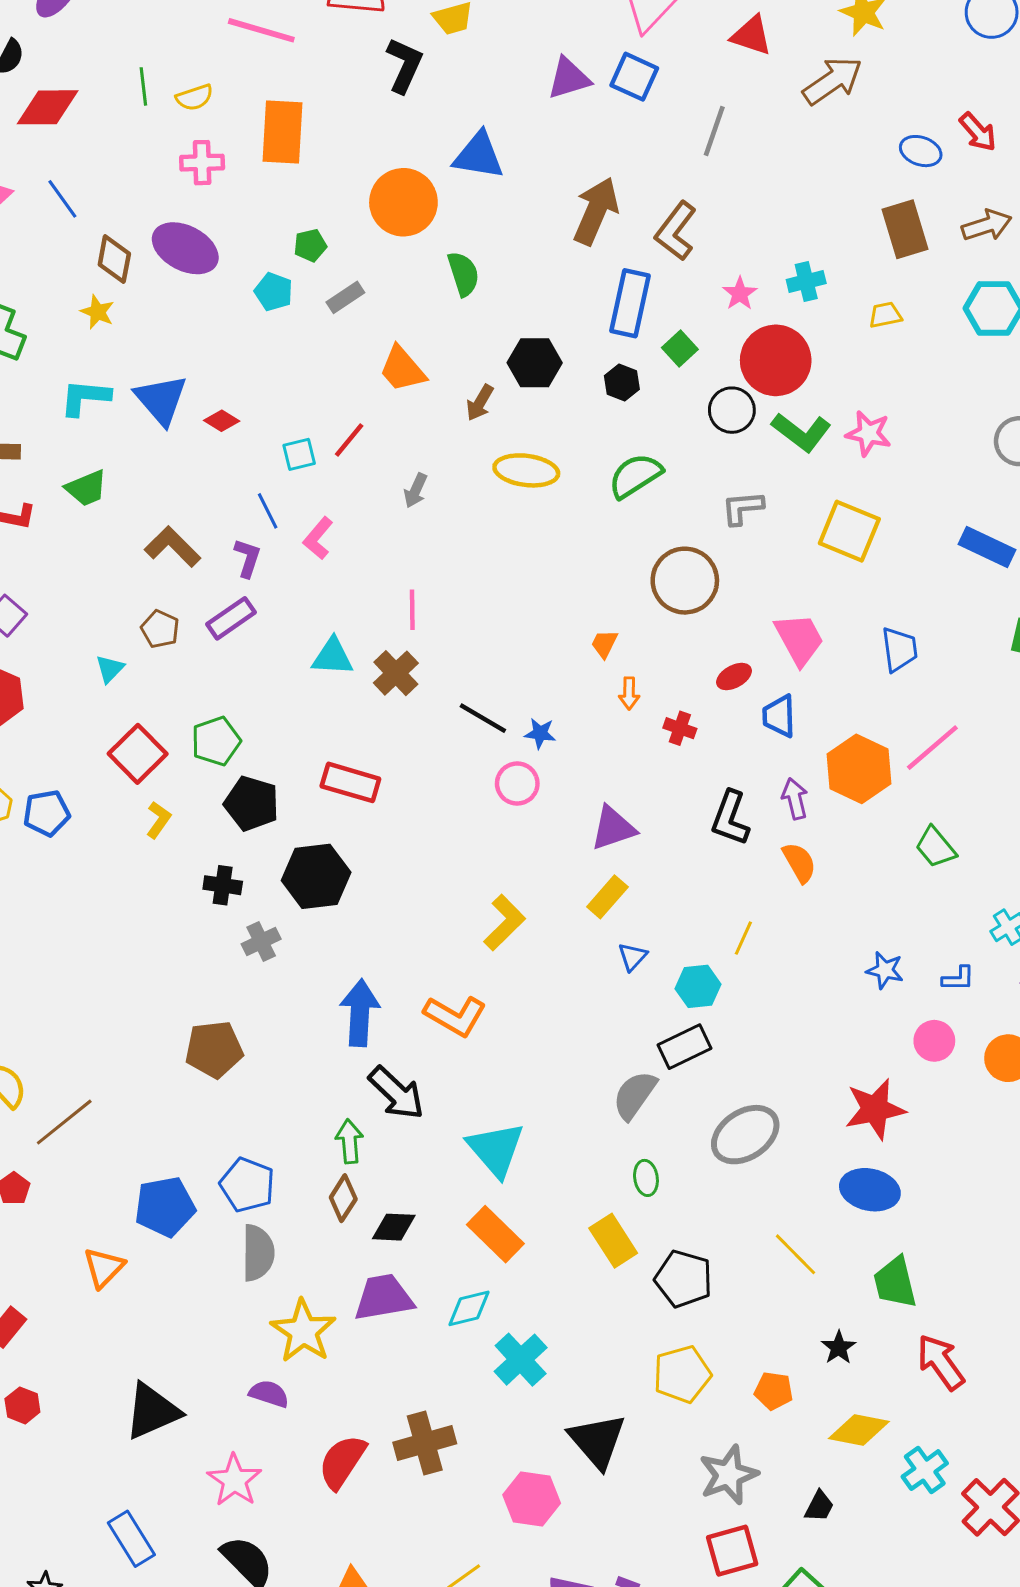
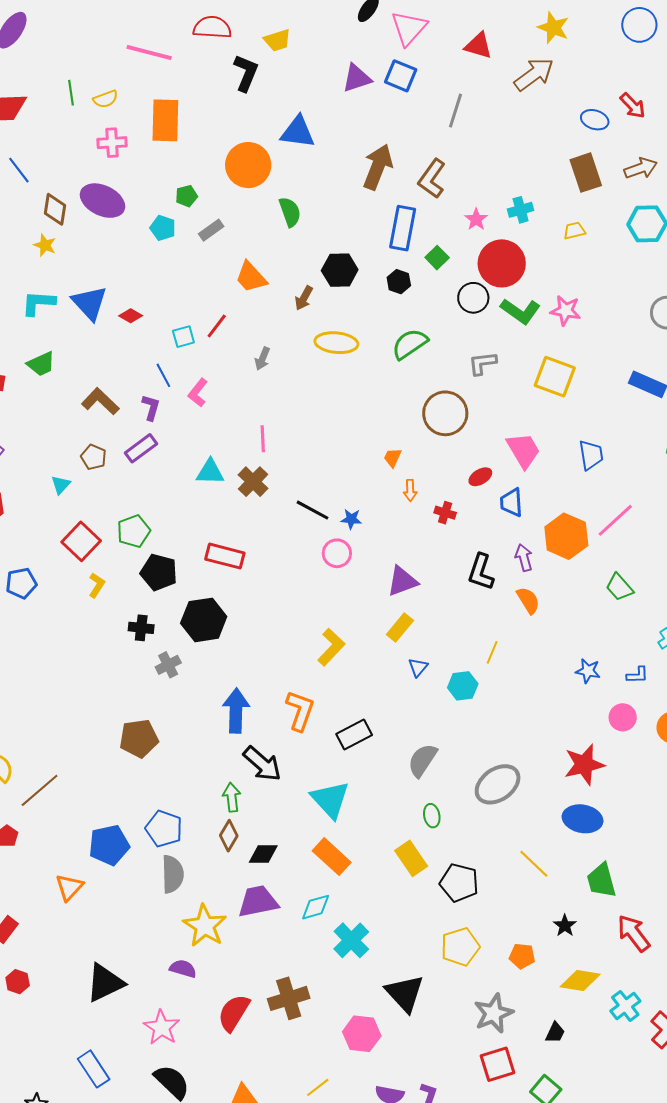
orange L-shape: (455, 1016) -> (300, 711), turned -99
black rectangle: (684, 1047) -> (354, 734), moved

